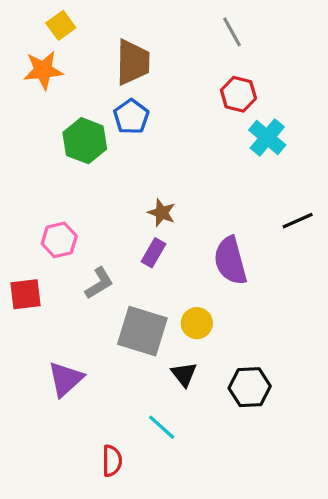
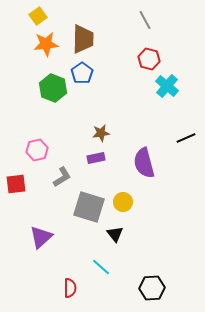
orange star: (43, 70) -> (46, 44), moved
brown star: (162, 213) -> (101, 133), turned -30
purple rectangle: (154, 253) -> (96, 158), turned 48
black hexagon: (250, 387) -> (152, 288), moved

